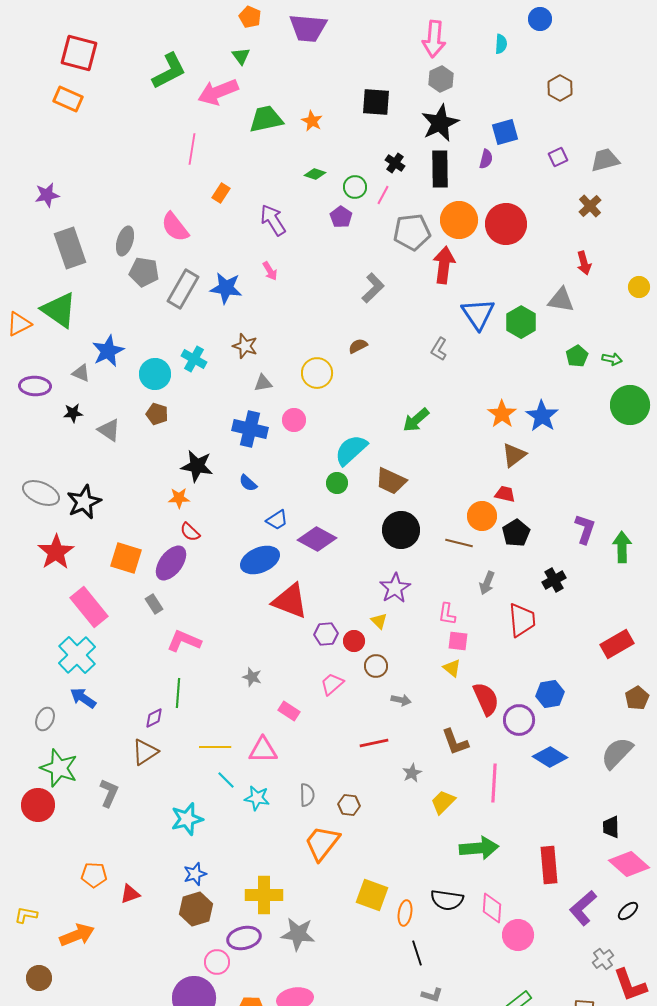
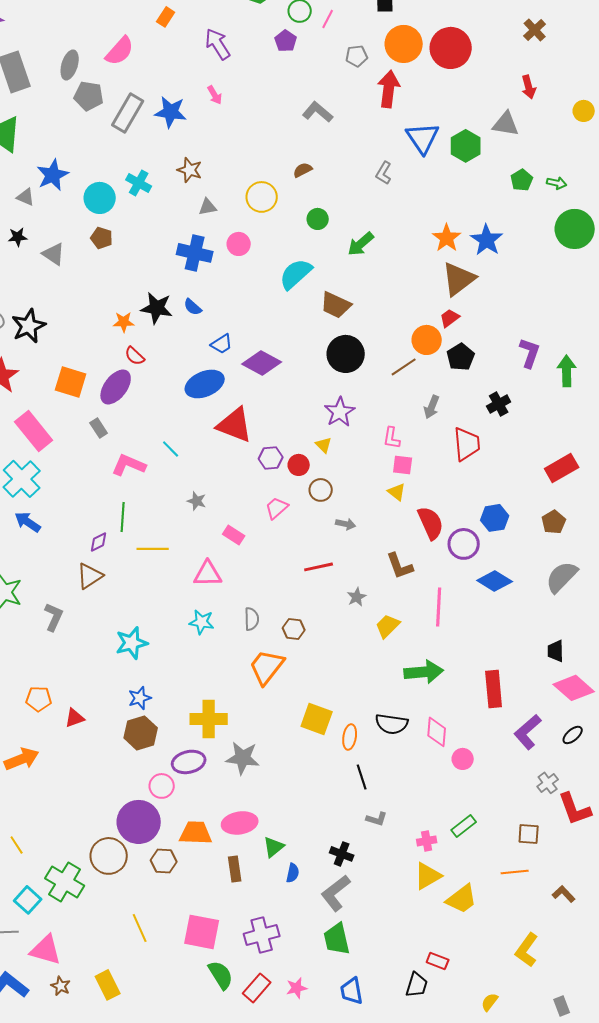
pink semicircle: (175, 227) -> (120, 51), turned -100
gray pentagon: (412, 232) -> (357, 56), size x0.6
gray L-shape: (373, 288) -> (318, 112), turned -96
brown triangle: (514, 455) -> (459, 279), size x1.4
black star: (197, 466) -> (157, 308), moved
green circle: (337, 483) -> (318, 219), moved
red trapezoid: (505, 494) -> (450, 318), turned -50
brown line: (459, 543) -> (404, 367), turned -48
brown pentagon: (637, 698) -> (554, 522), moved
yellow line: (215, 747) -> (153, 549), moved
cyan line: (226, 780) -> (171, 449), moved
pink circle: (518, 935) -> (463, 759), size x0.7

